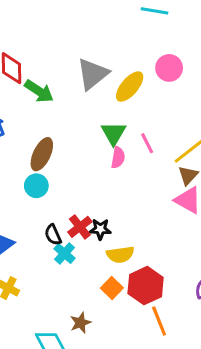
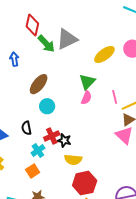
gray triangle: (93, 74) -> (67, 39), moved
pink line: (147, 143) -> (115, 97), moved
cyan circle: (36, 186) -> (47, 106), moved
black semicircle: (53, 235) -> (26, 128), moved
orange square: (112, 288) -> (33, 171), moved

